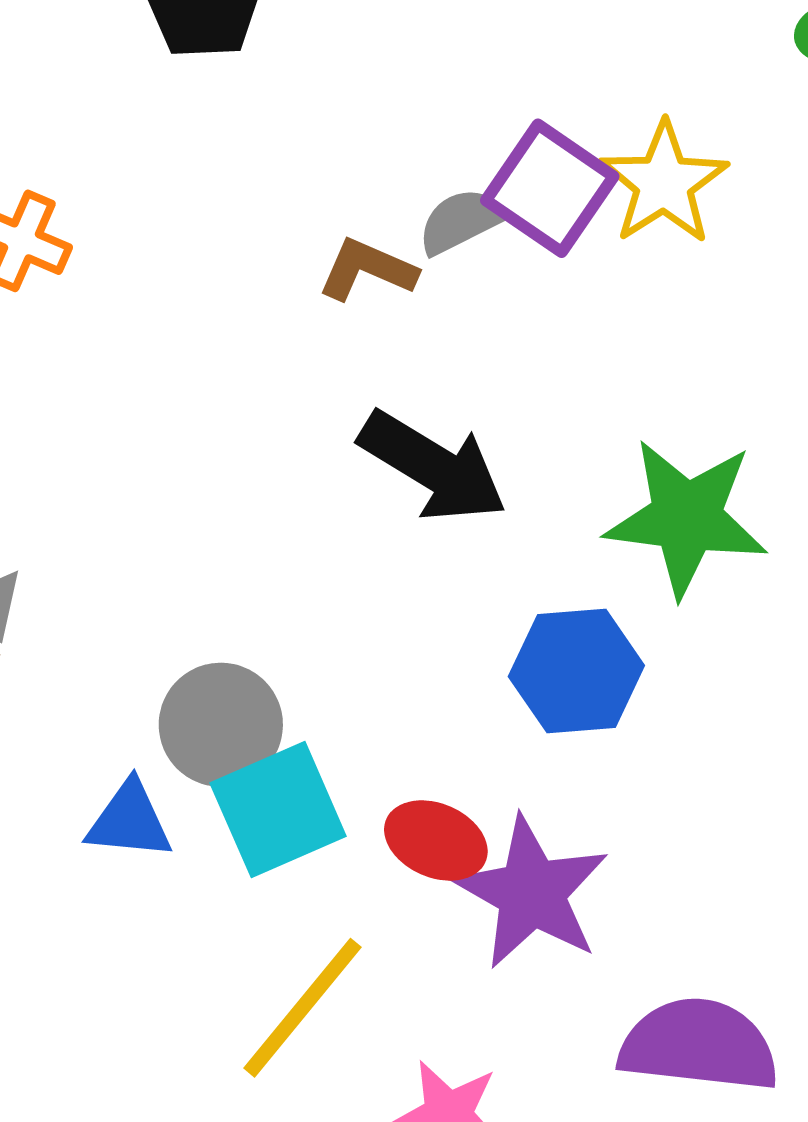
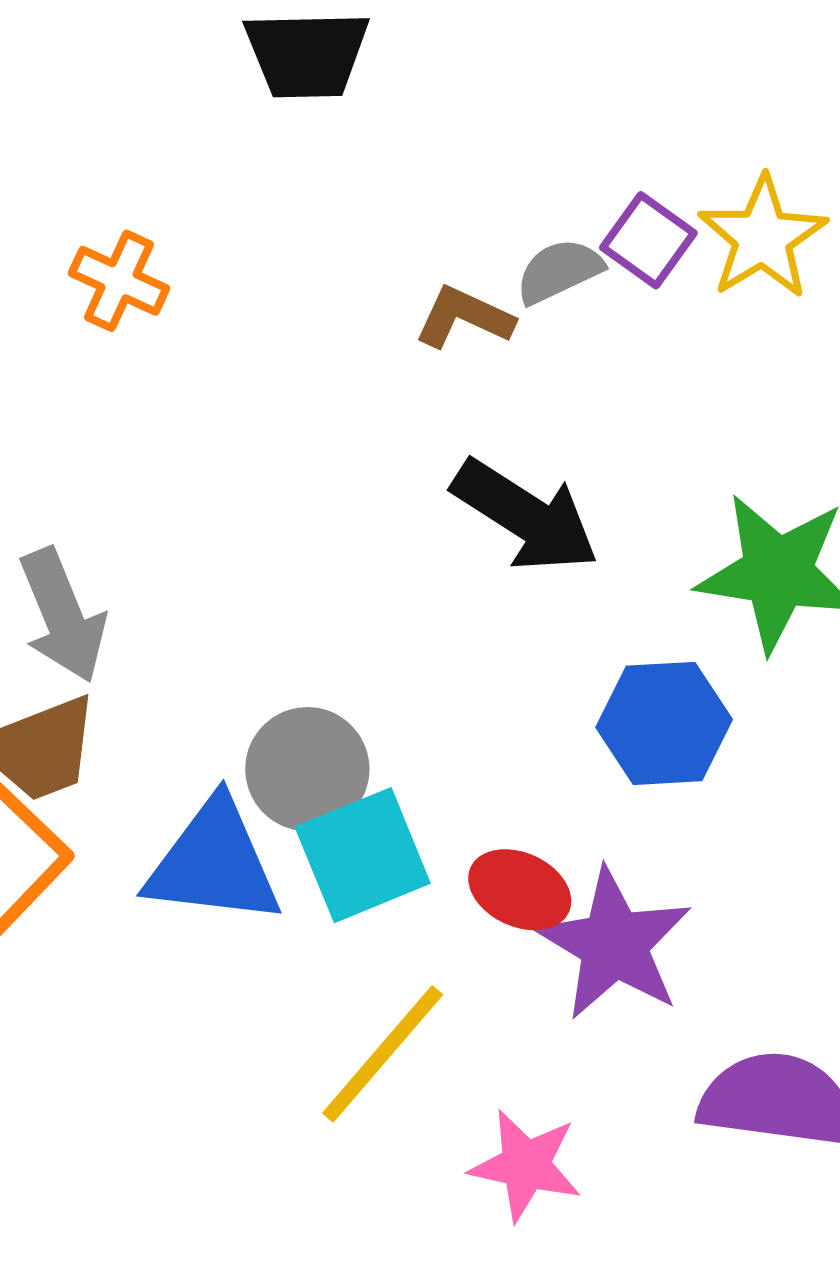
purple square: (550, 188) -> (648, 240), size x0.7
blue triangle: (129, 821) -> (214, 863), size x1.6

